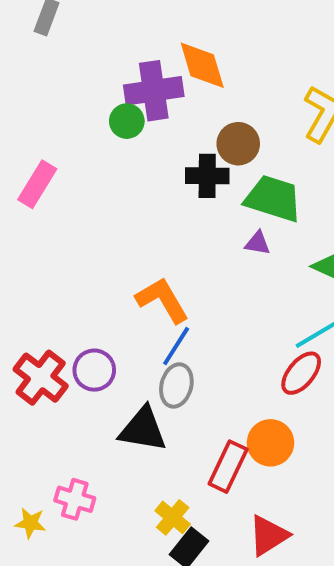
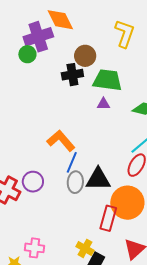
black triangle: (143, 429) -> (98, 179), moved
orange circle: (270, 443) -> (127, 203), size x1.4

